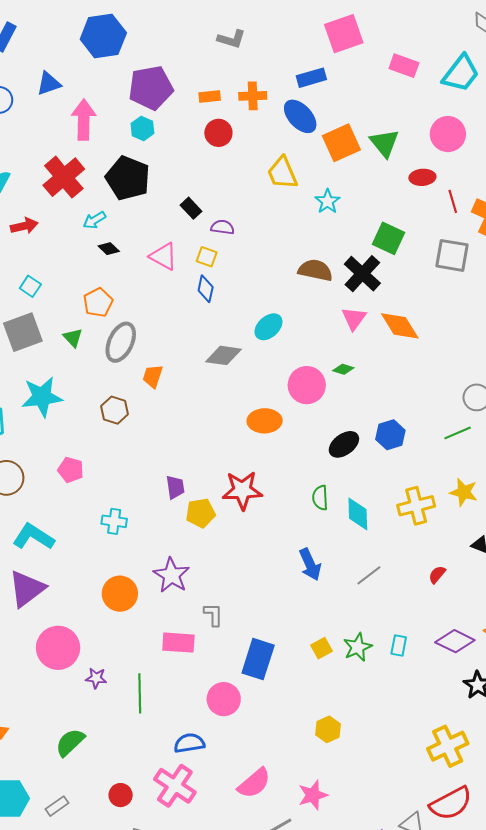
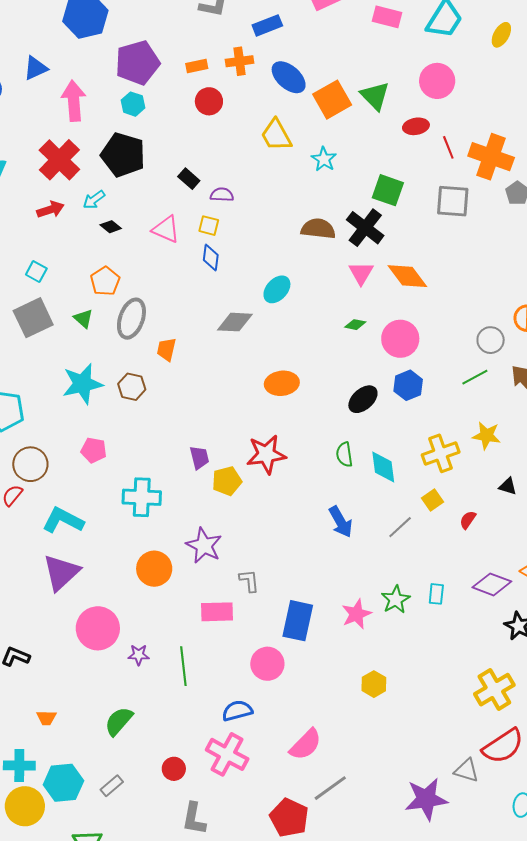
blue rectangle: (311, 78) -> (267, 25), moved
red arrow: (24, 226) -> (50, 209), moved
pink circle: (307, 385) -> (400, 339), moved
cyan star: (42, 397) -> (82, 384), moved
cyan cross: (114, 521) -> (142, 497), size x1.5
yellow square: (322, 648) -> (432, 500), moved
pink star: (313, 795) -> (356, 614), moved

